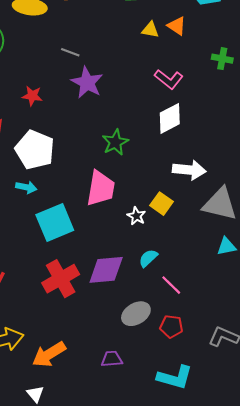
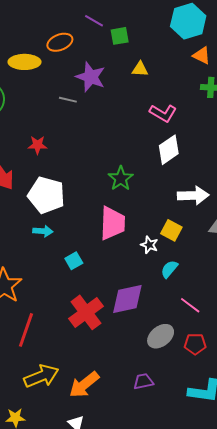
orange triangle: (177, 26) -> (202, 55), moved
purple star: (87, 83) -> (91, 77), moved
cyan square: (55, 223) -> (74, 261), size x0.5
cyan semicircle: (148, 258) -> (169, 269), moved

